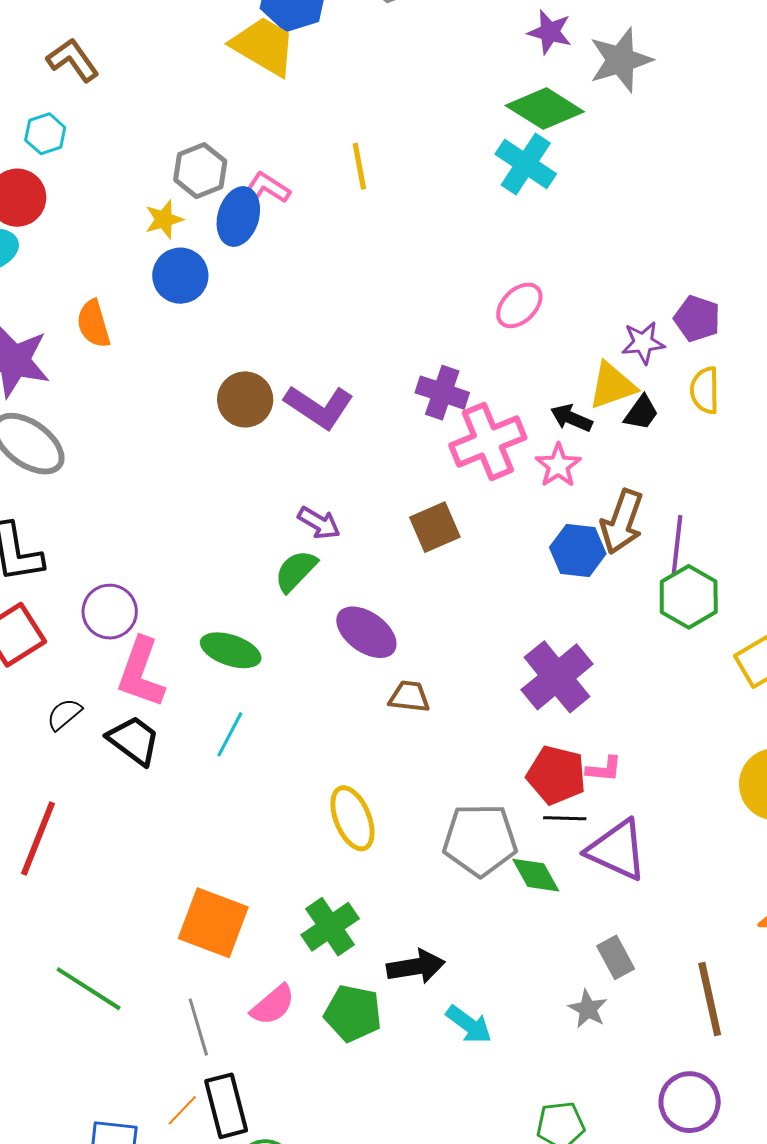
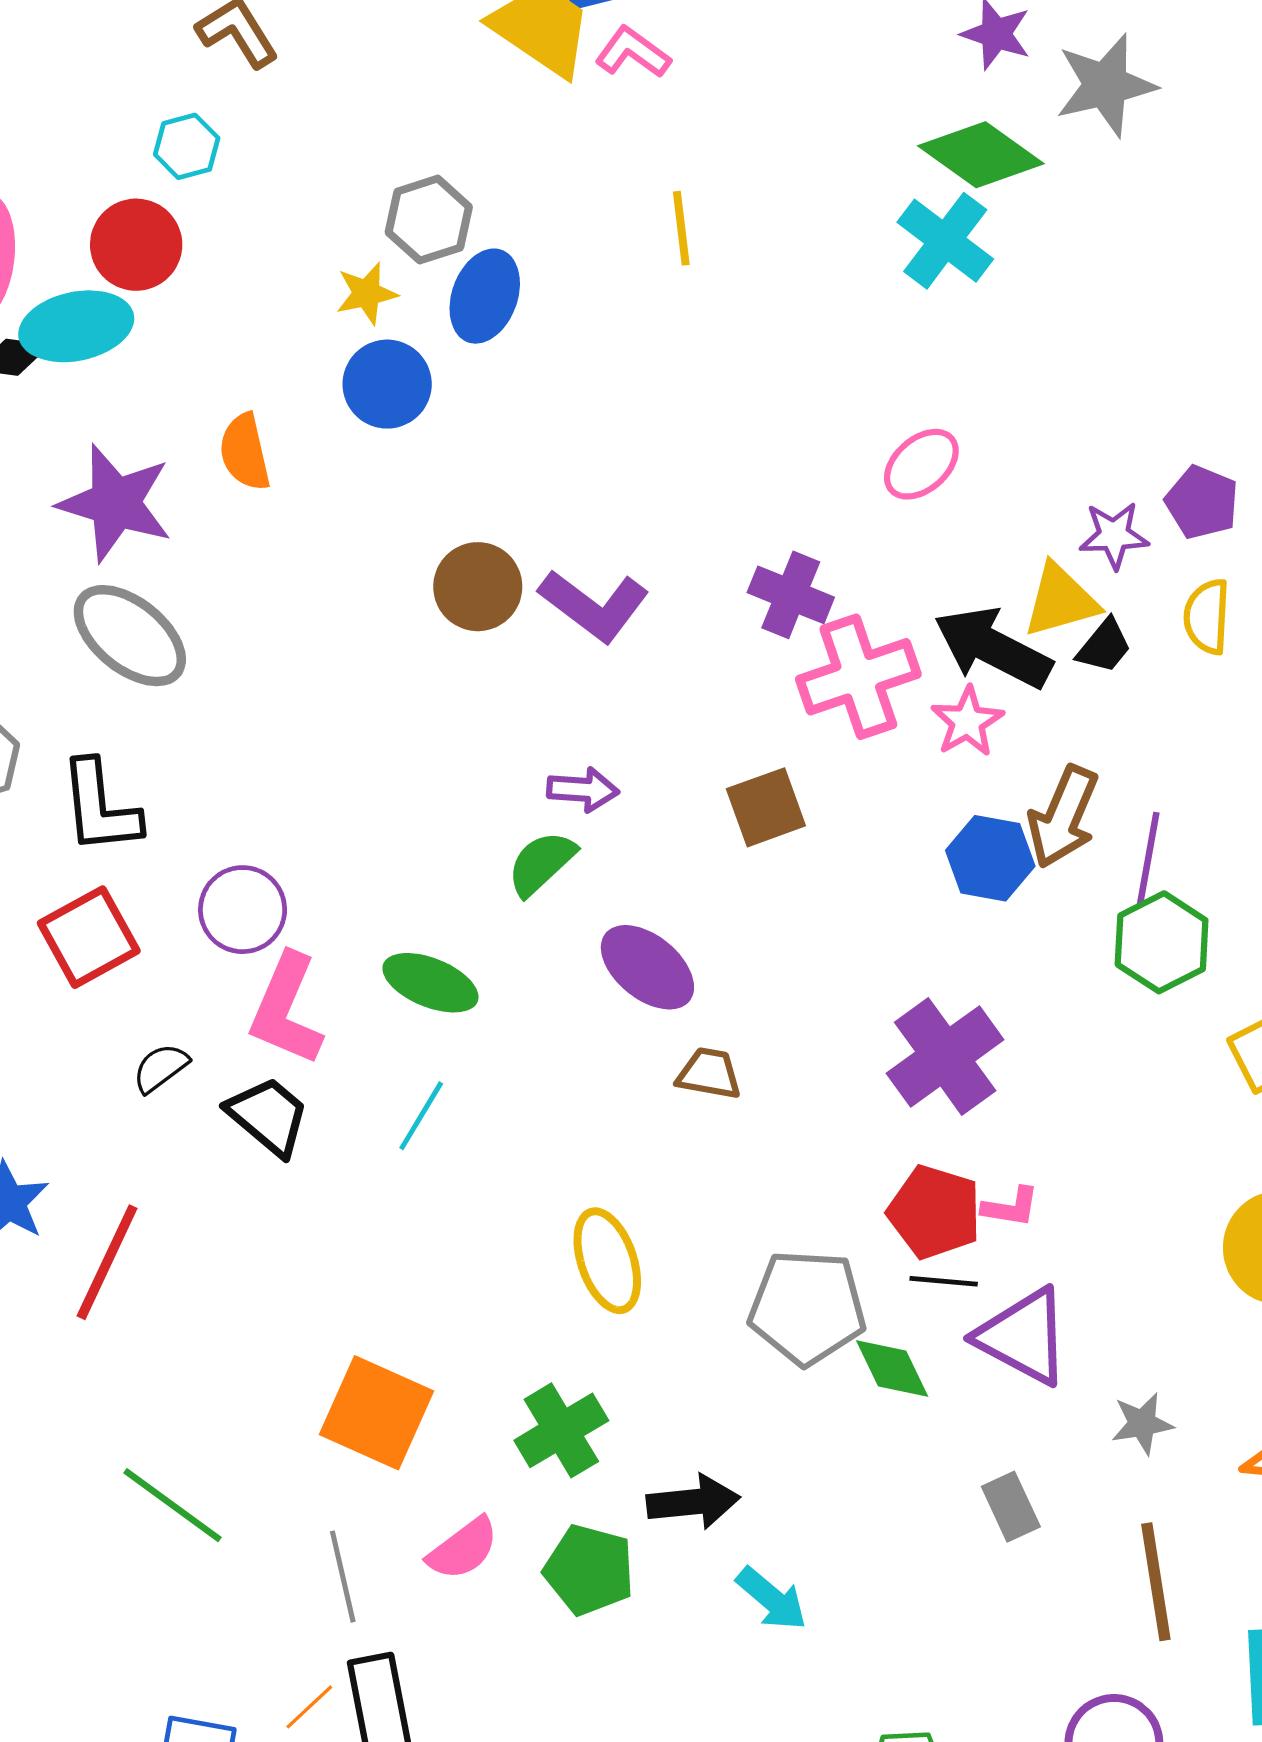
pink L-shape: (266, 188) -> (633, 52), moved
black arrow: (571, 418) -> (993, 648), size x1.8
purple arrow: (319, 523) -> (583, 790), turned -30
gray star: (588, 1009) -> (1142, 1424), moved, turned 30

